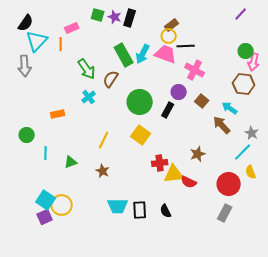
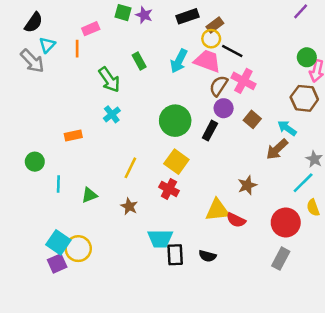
black rectangle: (130, 18) -> (188, 16), moved, turned 54
cyan triangle: (37, 41) -> (47, 45), size x0.6
black line: (186, 46) -> (232, 51), turned 30
green rectangle: (124, 55) -> (139, 61), moved, size x0.6
gray arrow: (25, 66) -> (32, 61), moved, turned -40
brown semicircle: (111, 79) -> (219, 86), moved
brown arrow: (222, 125) -> (277, 149), turned -90
red cross: (160, 163) -> (169, 189), moved, turned 35
cyan trapezoid: (118, 206) -> (160, 239), moved
black semicircle: (166, 211) -> (207, 256), turned -48

